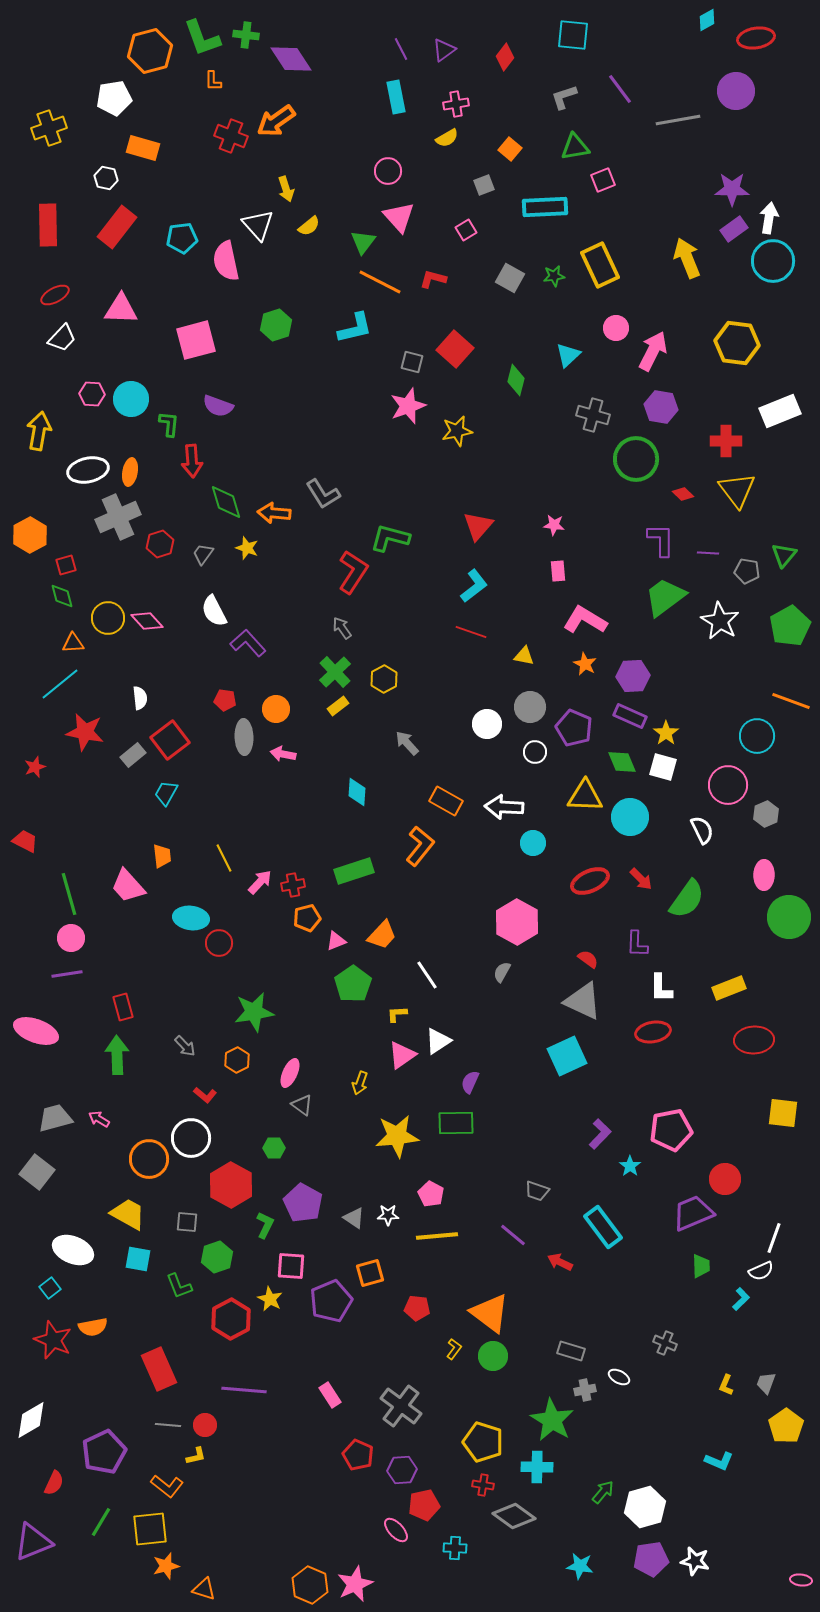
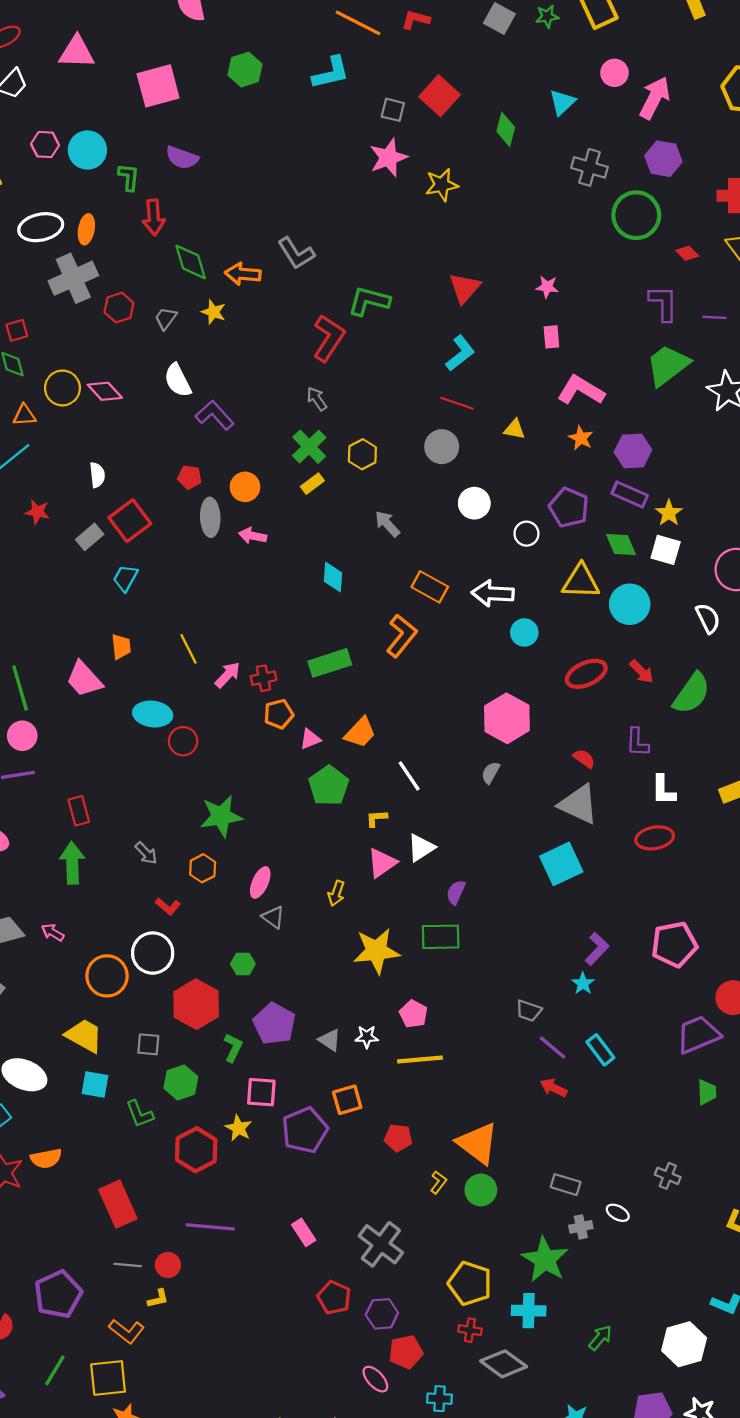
gray circle: (530, 707) -> (442, 447), moved
red star: (85, 732) -> (37, 512), size x0.6
cyan star: (630, 1166) -> (583, 984), moved
cyan rectangle: (603, 1227) -> (600, 1050), size x0.7
purple line: (513, 1235) -> (553, 1048), moved
white hexagon: (645, 1507) -> (684, 1344), moved

